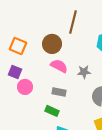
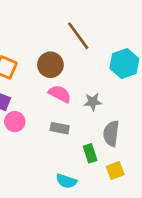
brown line: (73, 22) -> (78, 36), turned -50
green rectangle: (52, 111) -> (90, 153), moved, turned 48

